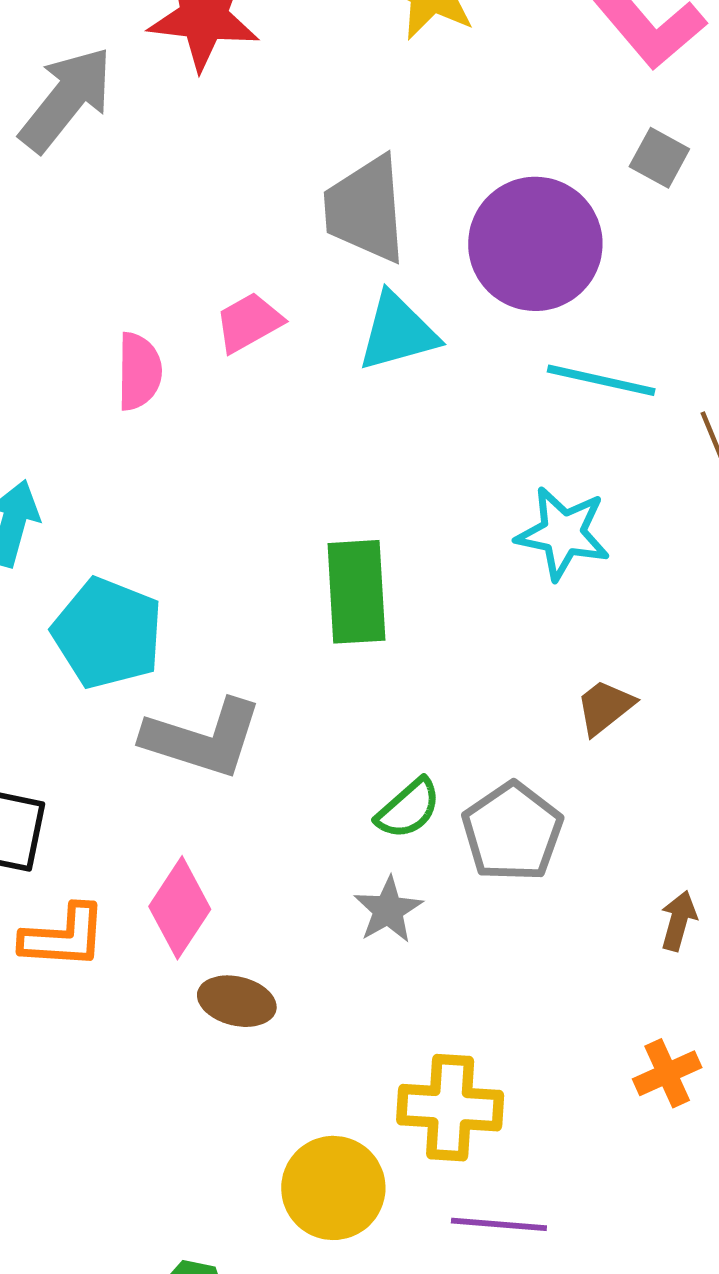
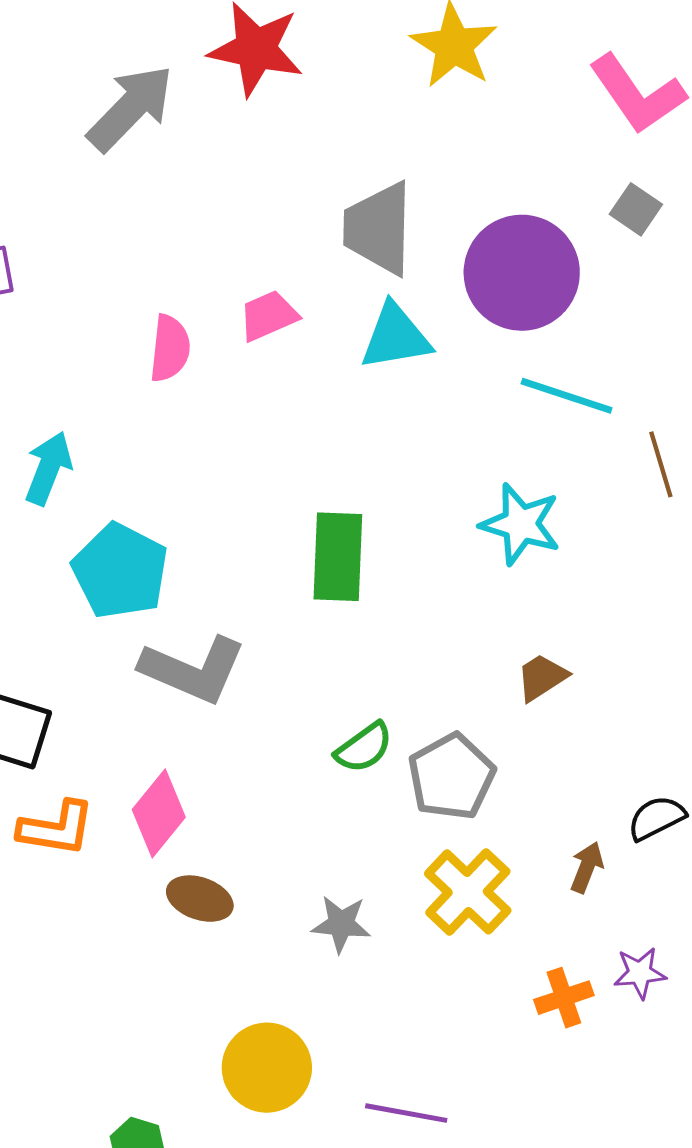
gray star: (388, 910) -> (341, 924), moved, turned 30
yellow cross: (450, 1108) -> (468, 892), moved, turned 34

